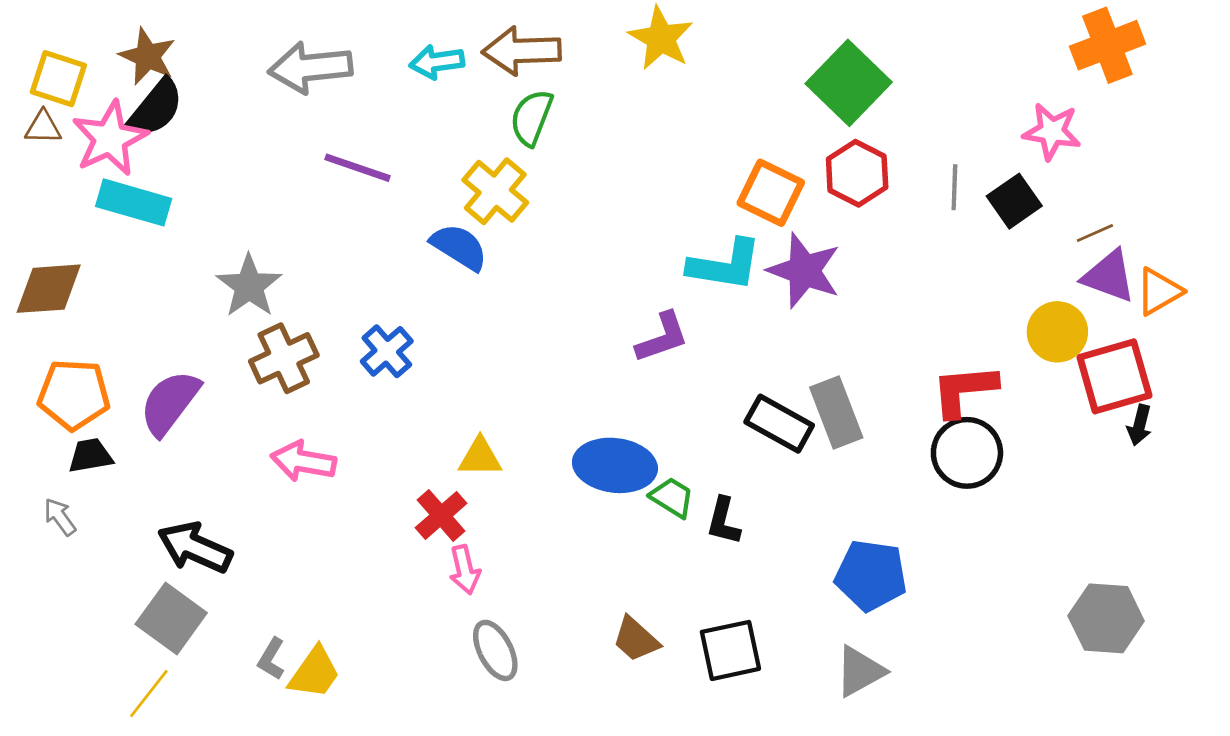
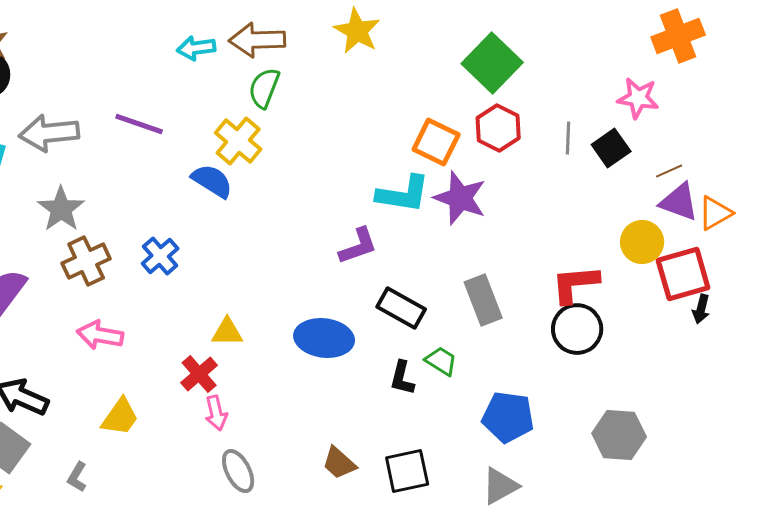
gray arrow: (310, 67) -> (49, 133), moved
black rectangle: (779, 424) -> (401, 308), moved
green trapezoid: (672, 497) -> (441, 361), moved
gray hexagon: (1106, 618) -> (619, 435), moved
yellow trapezoid: (314, 673) -> (120, 417), moved

